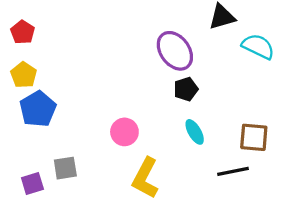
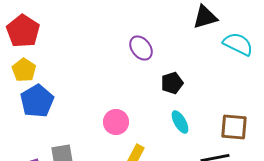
red pentagon: (23, 32) -> (23, 31), size x1.5
purple ellipse: (175, 51) -> (141, 48), moved, size x0.7

